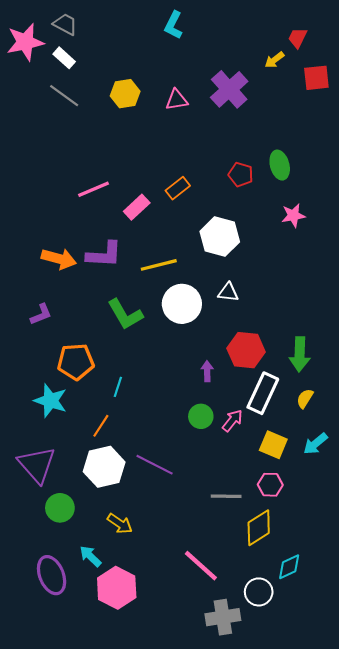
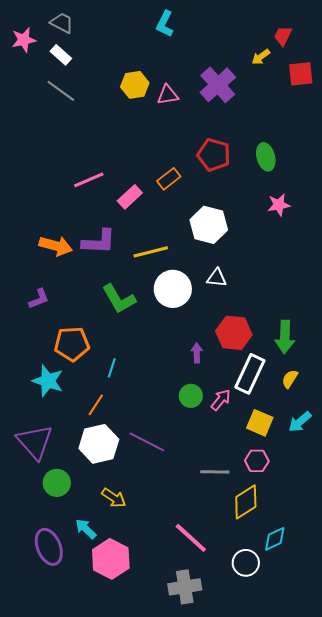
pink star: (25, 42) -> (24, 40), size x0.7
yellow hexagon: (125, 94) -> (135, 85), moved
red pentagon: (241, 175) -> (214, 155), moved, size x1.4
gray cross: (223, 617) -> (185, 587), moved

